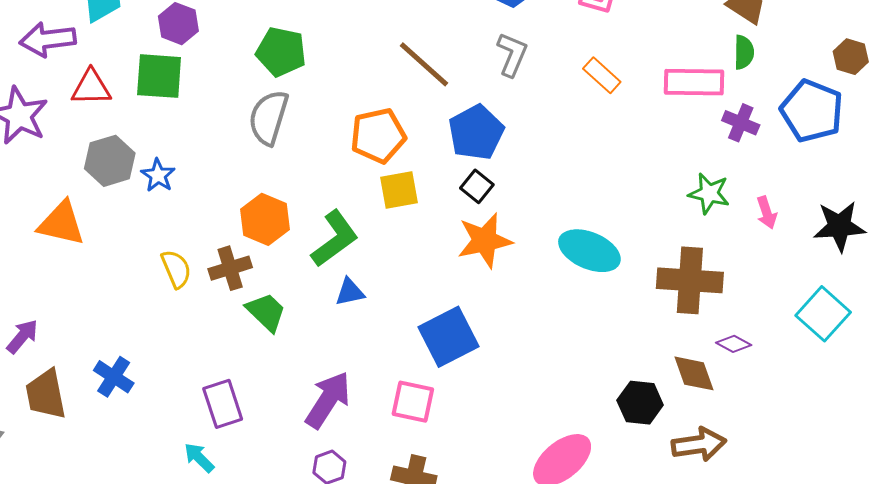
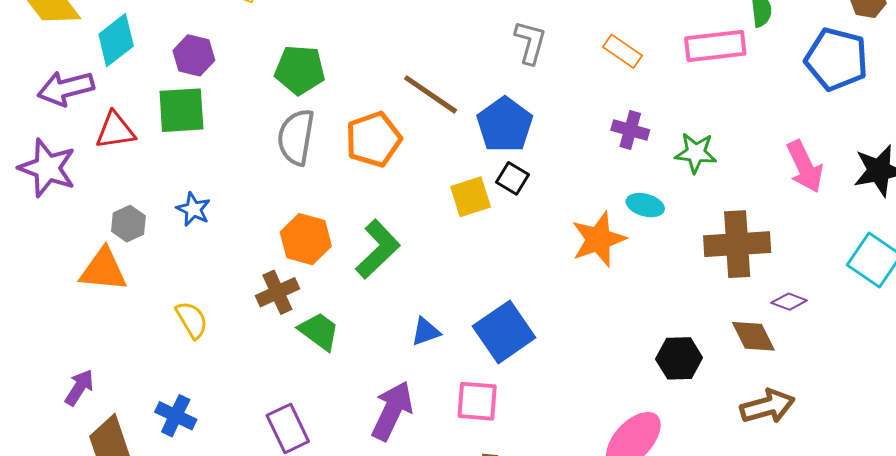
brown line: (424, 64) -> (431, 94), moved
purple cross: (741, 123) -> (630, 130), moved
orange pentagon: (378, 136) -> (373, 139), moved
gray hexagon: (110, 161) -> (128, 224), moved, size x0.7
yellow square: (399, 190) -> (471, 197), moved
green star: (709, 193) -> (696, 153), moved
pink arrow: (767, 213) -> (805, 166), size x1.6
orange star: (485, 241) -> (599, 239), moved
cyan ellipse: (589, 251) -> (645, 205), moved, size x0.6
yellow semicircle: (176, 269) -> (192, 320), moved
blue triangle: (350, 292) -> (426, 332), moved
black hexagon: (640, 403) -> (679, 358), moved

